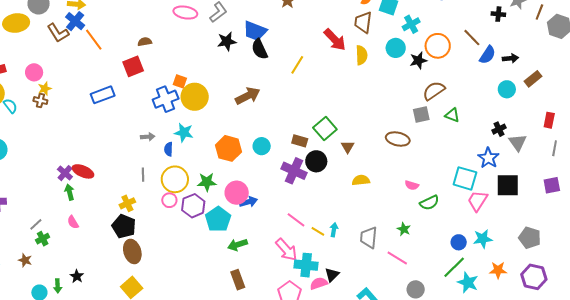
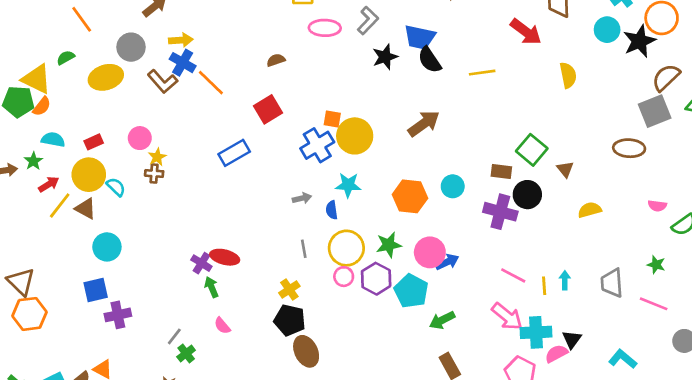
brown semicircle: (145, 42) -> (276, 60), moved
yellow semicircle: (361, 55) -> (568, 75), moved
black star: (418, 60) -> (639, 41), size x1.4
yellow line: (297, 65) -> (482, 73), turned 60
gray square: (421, 114) -> (655, 111), size x1.4
yellow line: (318, 231) -> (544, 286), turned 64

